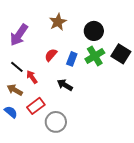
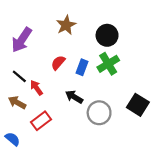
black square: (121, 54) -> (138, 105), moved
blue semicircle: (11, 112) -> (13, 139), moved
gray circle: (56, 122) -> (99, 113), moved

